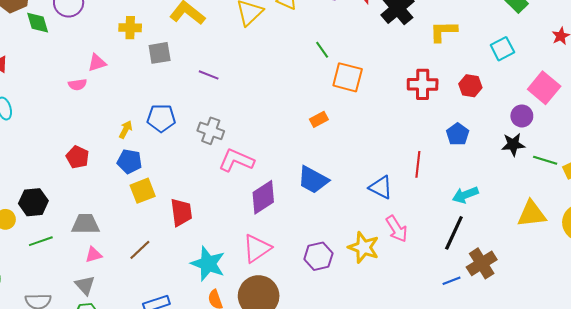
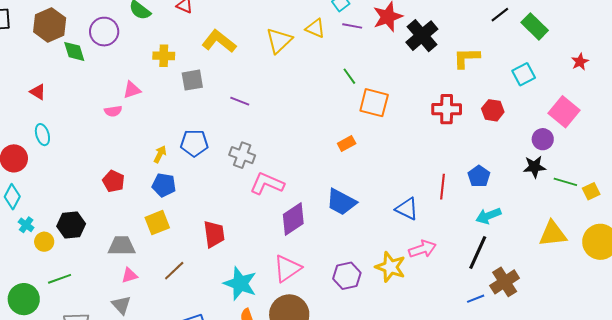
blue pentagon: (458, 134) -> (479, 176), moved
yellow square: (143, 191) -> (157, 223), moved
pink arrow: (397, 229) -> (422, 249), turned -76
green line: (41, 241) -> (60, 279), moved

